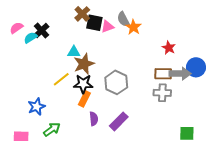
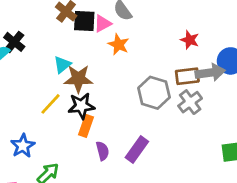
orange star: (133, 27) -> (118, 44), moved
cyan triangle: (74, 52) -> (62, 65), turned -32
brown star: (84, 64) -> (78, 79), turned 30
gray hexagon: (116, 82) -> (154, 93), moved
gray cross: (162, 93) -> (190, 102), turned -30

